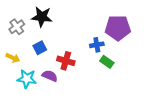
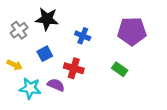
blue cross: (97, 45) -> (83, 36), moved, turned 32

